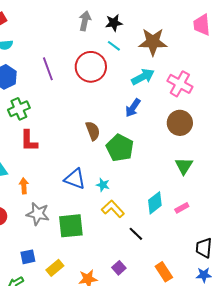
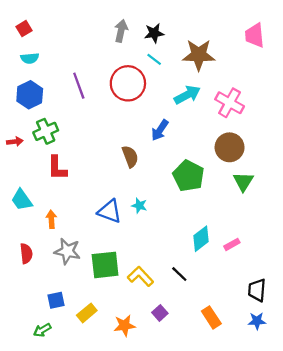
blue arrow: (133, 108) -> (160, 130), moved
green pentagon: (120, 148) -> (188, 176), moved
green triangle: (184, 166) -> (243, 182), moved
cyan star: (103, 185) -> (139, 206), moved
yellow L-shape: (113, 209) -> (140, 276), moved

